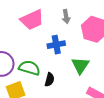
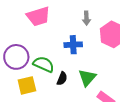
pink trapezoid: (32, 20) -> (38, 16), moved
green triangle: (80, 65) -> (87, 78), moved

